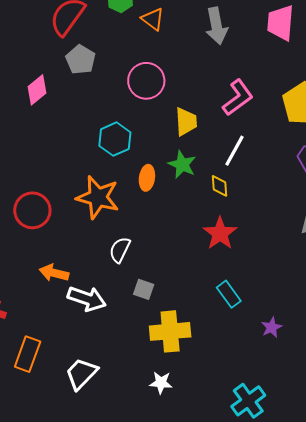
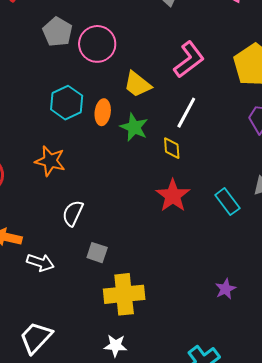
gray pentagon: (81, 60) -> (57, 32), moved
yellow trapezoid: (186, 122) -> (137, 84), turned 132
orange ellipse: (147, 178) -> (103, 112), moved
orange star: (98, 197) -> (50, 161), size x0.7
cyan rectangle: (229, 294) -> (227, 202), moved
white arrow: (87, 299) -> (40, 263), size x0.7

